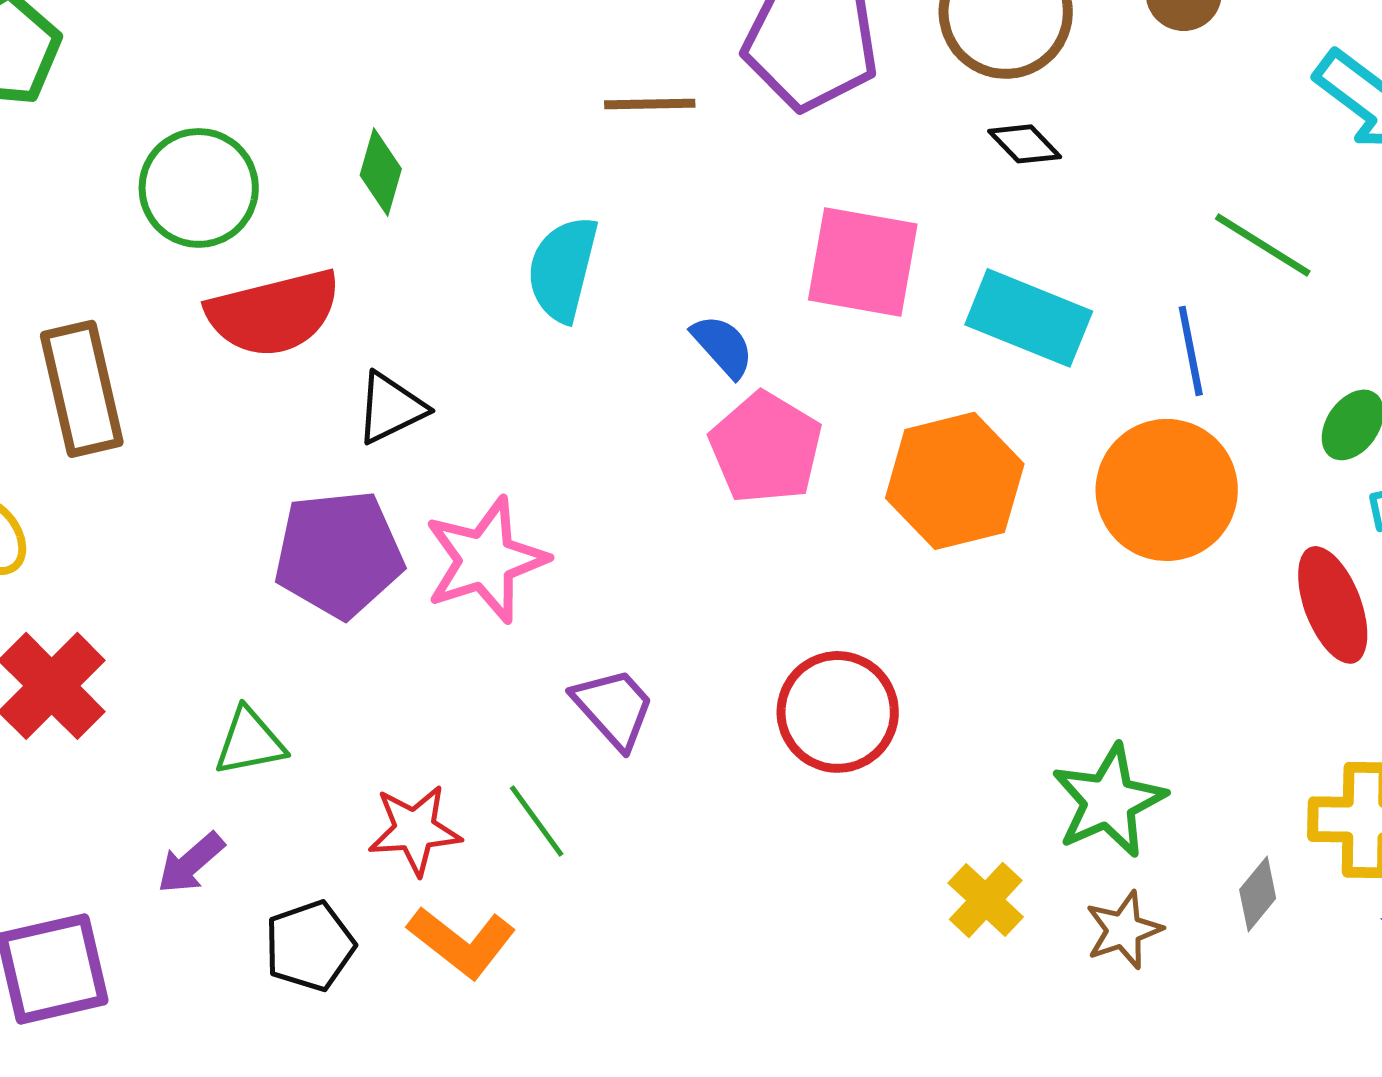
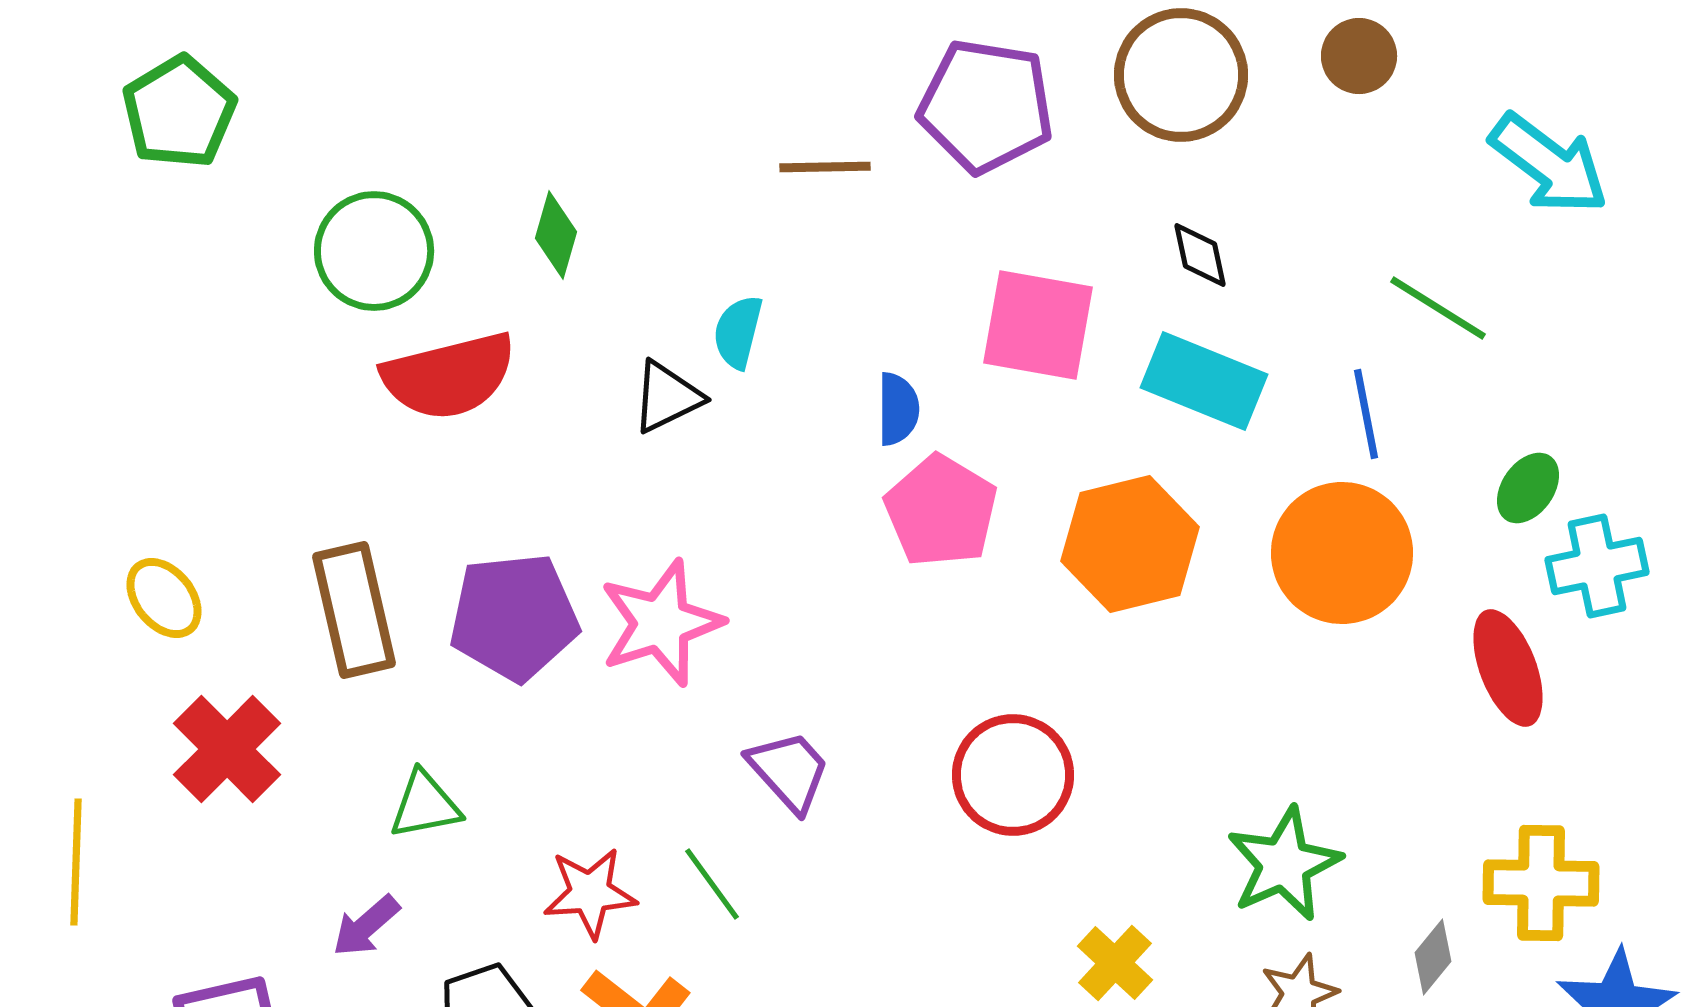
black diamond: (1025, 144) -> (1200, 255), moved, turned 32
cyan semicircle: (563, 269) -> (738, 332), size x0.7
blue semicircle: (723, 346) -> (898, 409), turned 42
brown rectangle: (82, 389) -> (354, 610), moved
black triangle: (391, 408) -> (667, 397), moved
yellow cross: (986, 900) -> (1115, 963), moved

